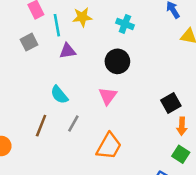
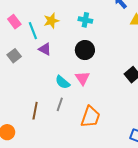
gray square: (29, 42) -> (14, 56), moved
purple triangle: (68, 51) -> (45, 49), turned 48
cyan semicircle: (59, 95) -> (63, 82), moved

